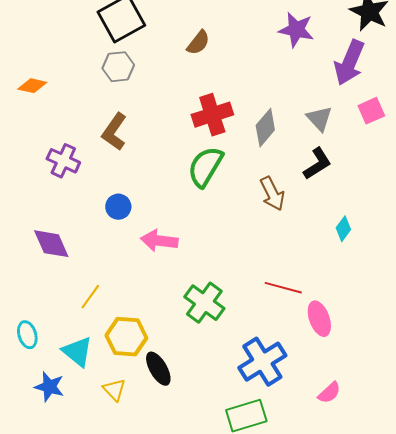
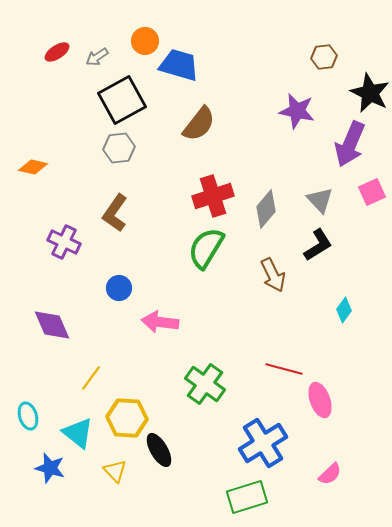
brown semicircle: (198, 43) -> (199, 124), size x1.4

